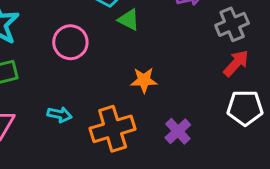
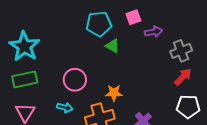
pink circle: (70, 42) -> (75, 80), moved
orange star: (144, 80) -> (114, 93), moved

